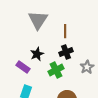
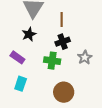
black star: (37, 54) -> (29, 34), moved
green cross: (56, 70) -> (52, 61), turned 35

